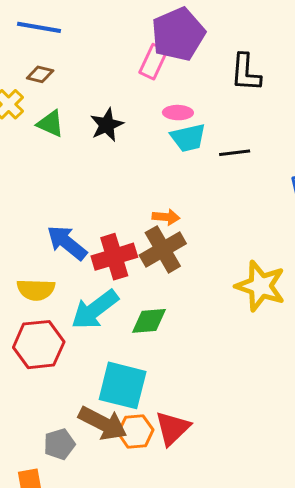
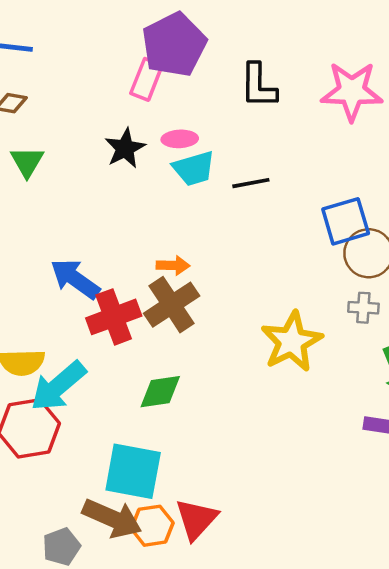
green triangle: (50, 124) -> (27, 162), turned 40
black star: (107, 125) -> (125, 148), moved
blue arrow: (67, 243) -> (75, 279), moved
yellow star: (260, 286) -> (292, 342), turned 30
cyan arrow: (95, 310) -> (58, 386), moved

